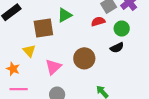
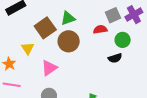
brown square: (43, 28) -> (45, 28), turned -35
brown circle: (84, 58) -> (69, 41), moved

